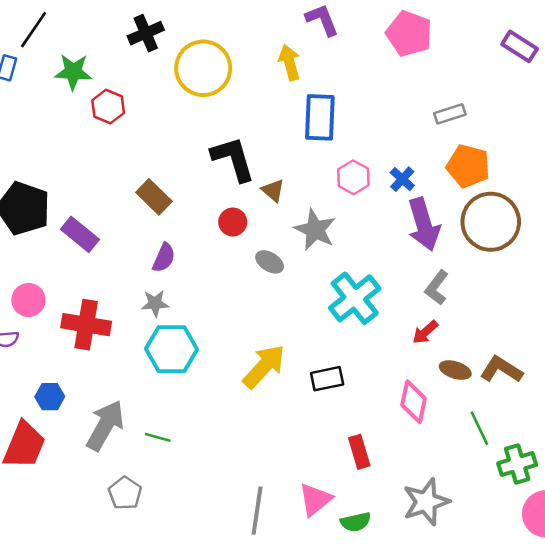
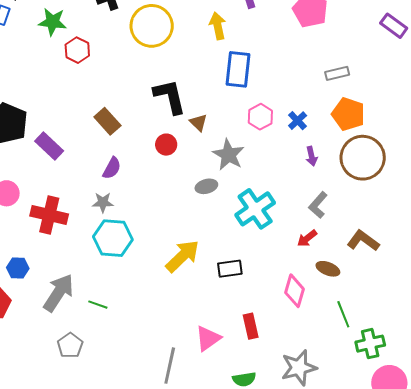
purple arrow: (424, 224) -> (312, 156), size x0.5
gray ellipse: (270, 262) -> (206, 186), moved, turned -50
brown L-shape: (501, 369) -> (363, 241), moved
pink triangle: (315, 500) -> (208, 338), moved

